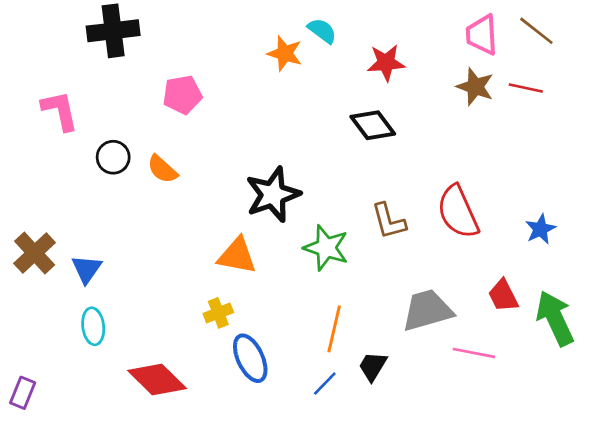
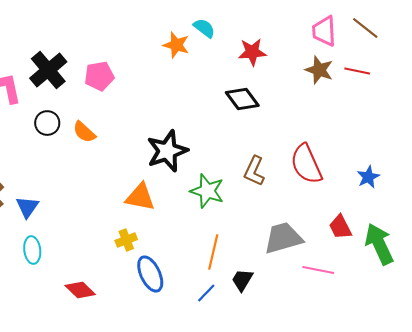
black cross: (113, 31) -> (48, 70), moved, turned -33
brown L-shape: (389, 221) -> (254, 171), turned 40
red diamond: (157, 380) -> (80, 290), size x0.7

